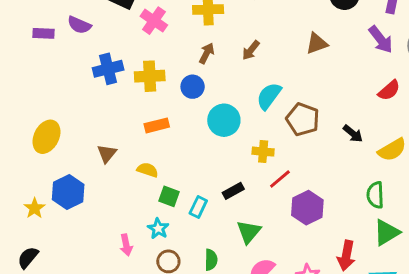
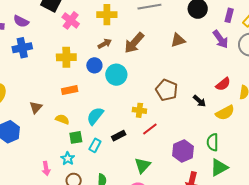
brown arrow: (251, 50) -> (134, 43), size x1.6
brown arrow: (207, 53) -> (105, 44), turned 32
blue cross: (108, 69) -> (22, 48), moved
red semicircle: (389, 90) -> (223, 84), moved
cyan semicircle: (269, 96) -> (95, 116), moved
cyan circle: (224, 120) -> (116, 75), moved
green square: (169, 196) -> (76, 137), turned -32
purple hexagon: (307, 208) -> (183, 151), moved
green triangle: (249, 232) -> (143, 165), moved

